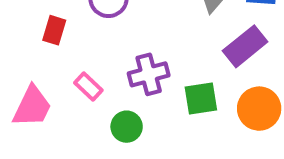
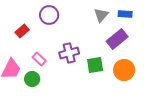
red rectangle: (54, 30) -> (22, 31), turned 32
green circle: (127, 127) -> (32, 79), moved

